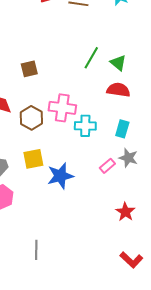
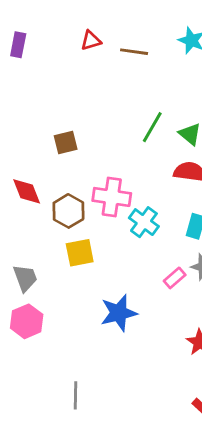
cyan cross: (85, 126) -> (144, 222), turned 35
yellow square: (33, 159) -> (80, 253), moved
blue star: (60, 176) -> (119, 313), moved

